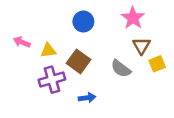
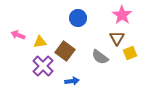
pink star: (133, 18) -> (122, 15), moved
blue circle: (83, 22) -> (78, 18), moved
purple cross: (52, 80) -> (43, 66), turned -30

